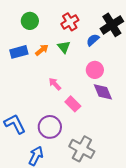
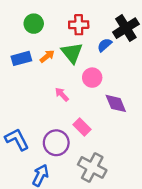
red cross: (70, 22) -> (79, 25), turned 30
green triangle: (64, 47) -> (72, 53), size x1.5
pink circle: (95, 70) -> (92, 78), moved
pink rectangle: (73, 104) -> (82, 127), moved

